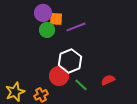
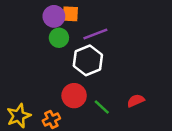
orange square: (56, 19) -> (70, 14), moved
white hexagon: (70, 61) -> (88, 60), moved

